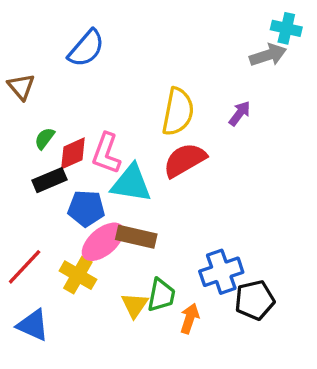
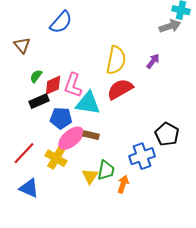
brown rectangle: (136, 237) -> (91, 135), size x0.7
black pentagon: (255, 300) -> (167, 134), moved, turned -30

